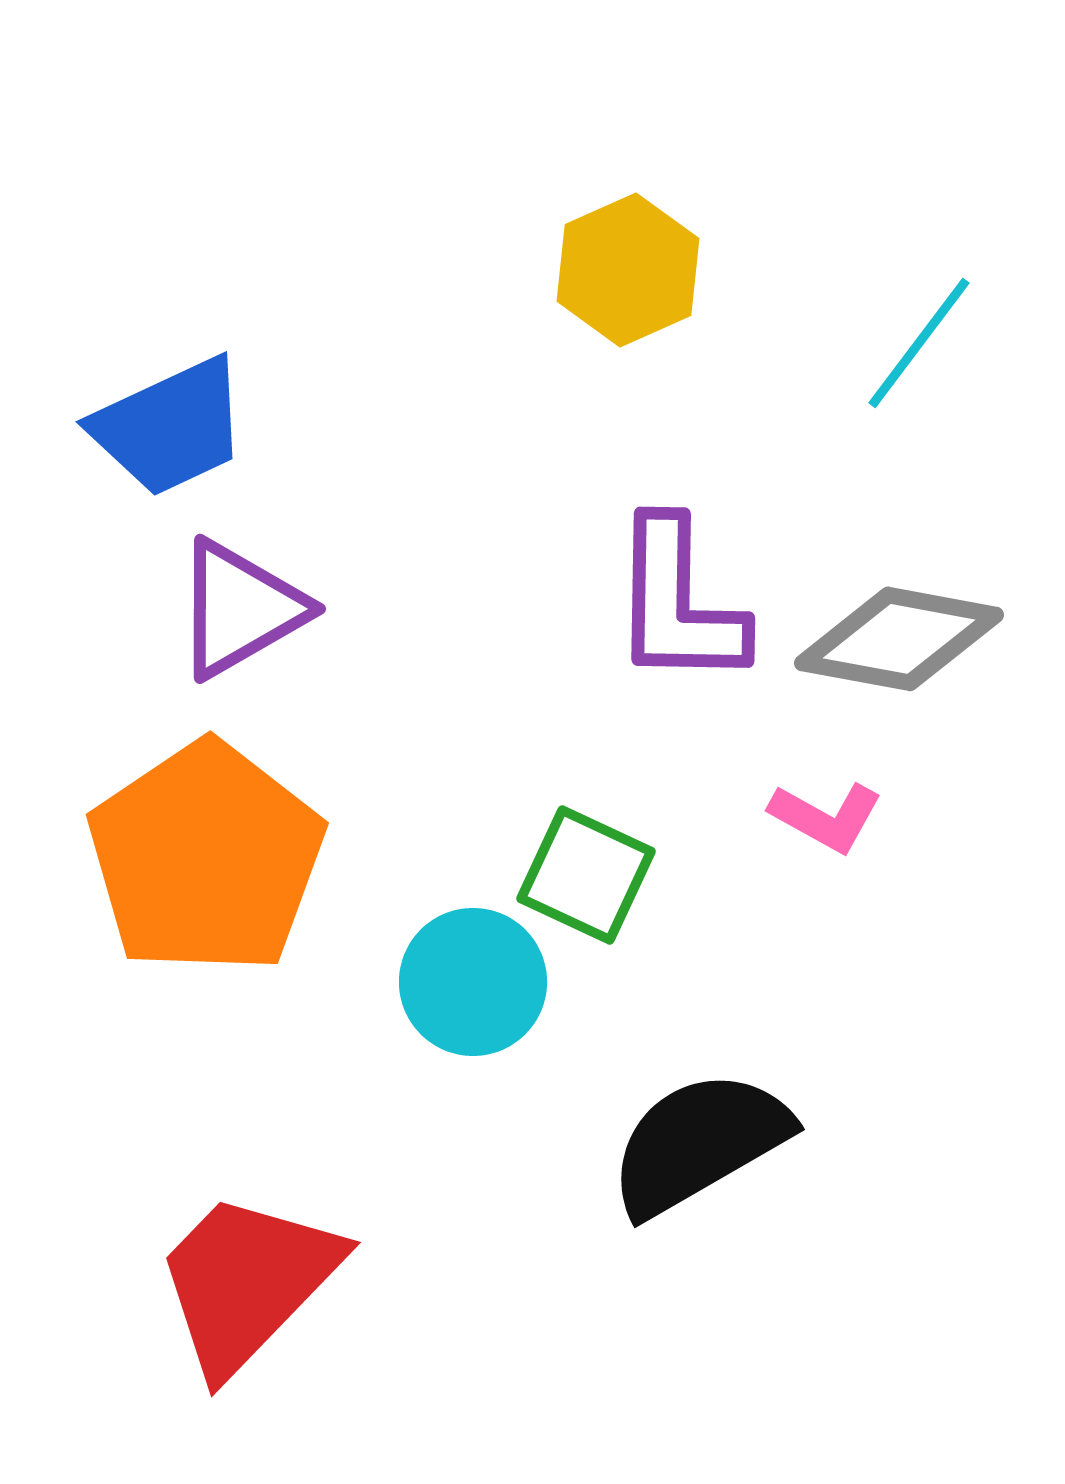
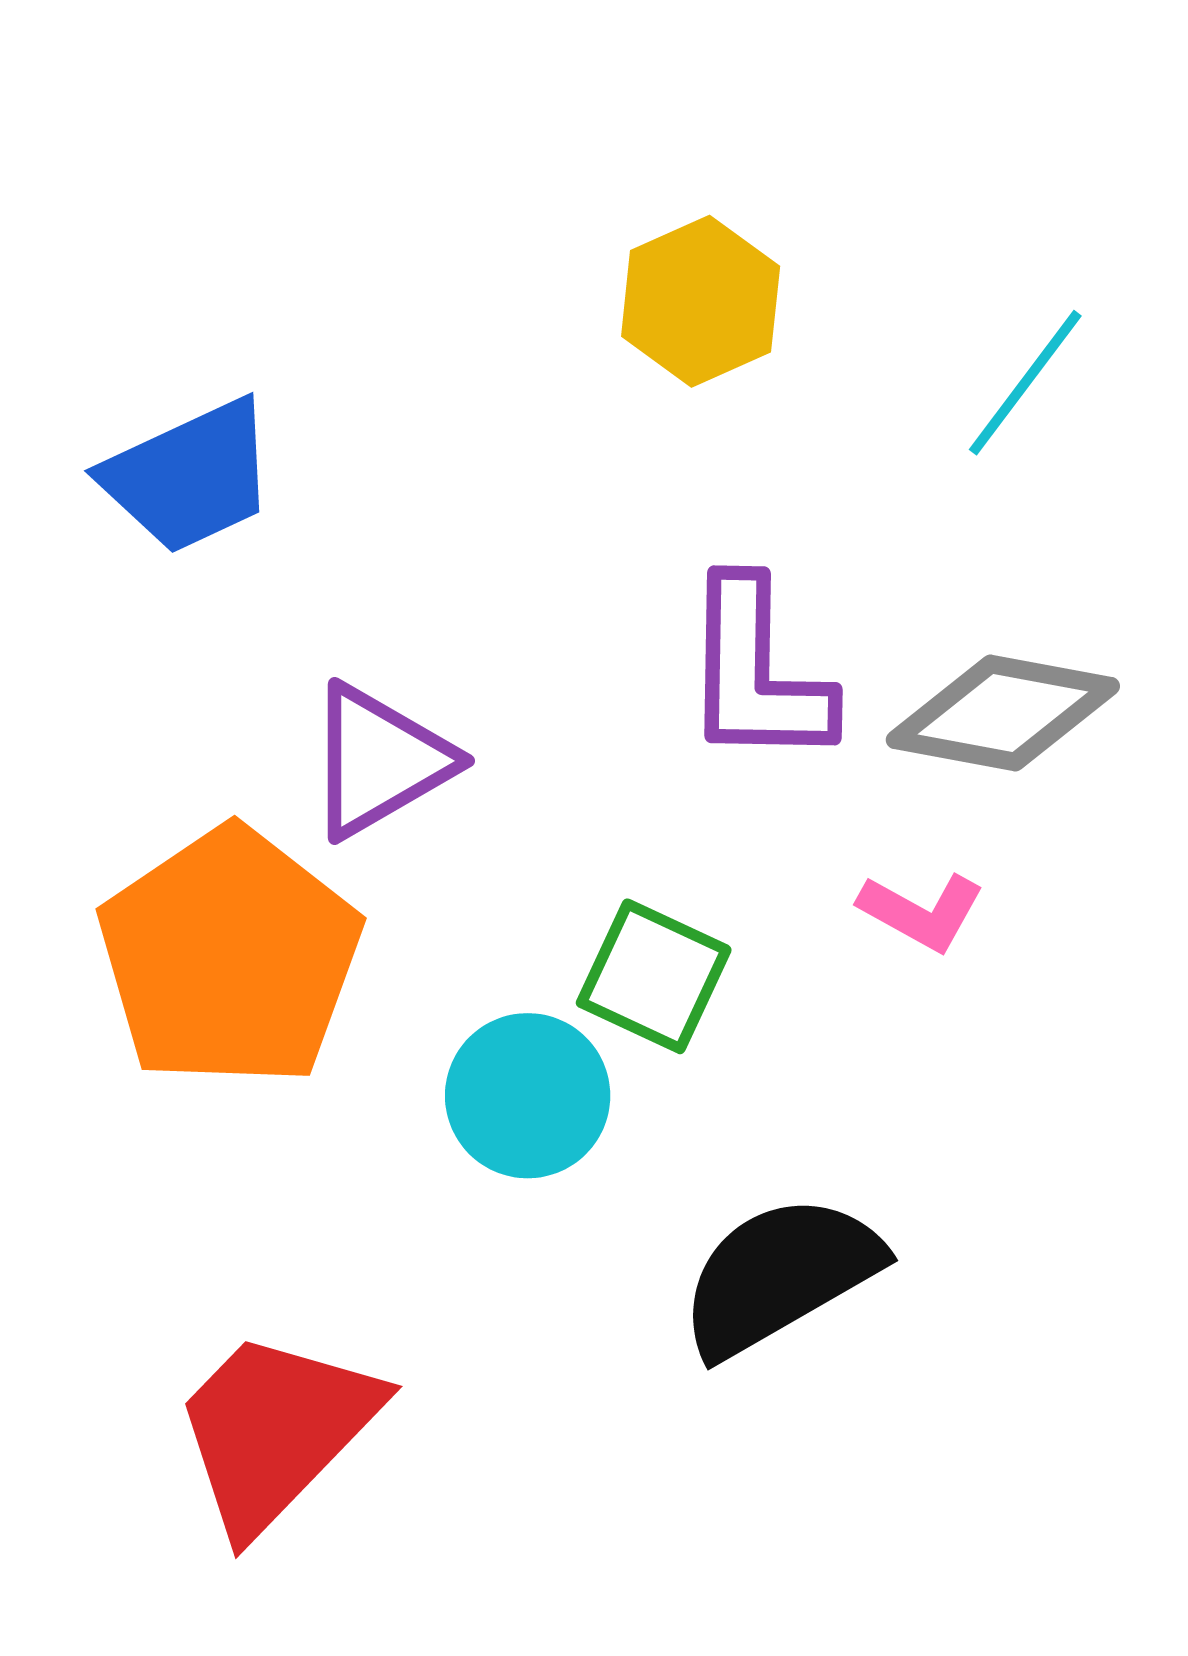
purple triangle: (240, 609) -> (379, 761), moved

